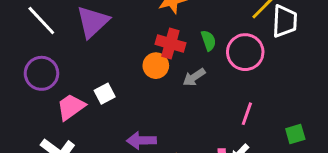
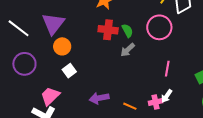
green semicircle: (209, 40) -> (127, 31), moved
orange circle: (156, 66) -> (62, 46), moved
pink trapezoid: (71, 107) -> (50, 96), moved

